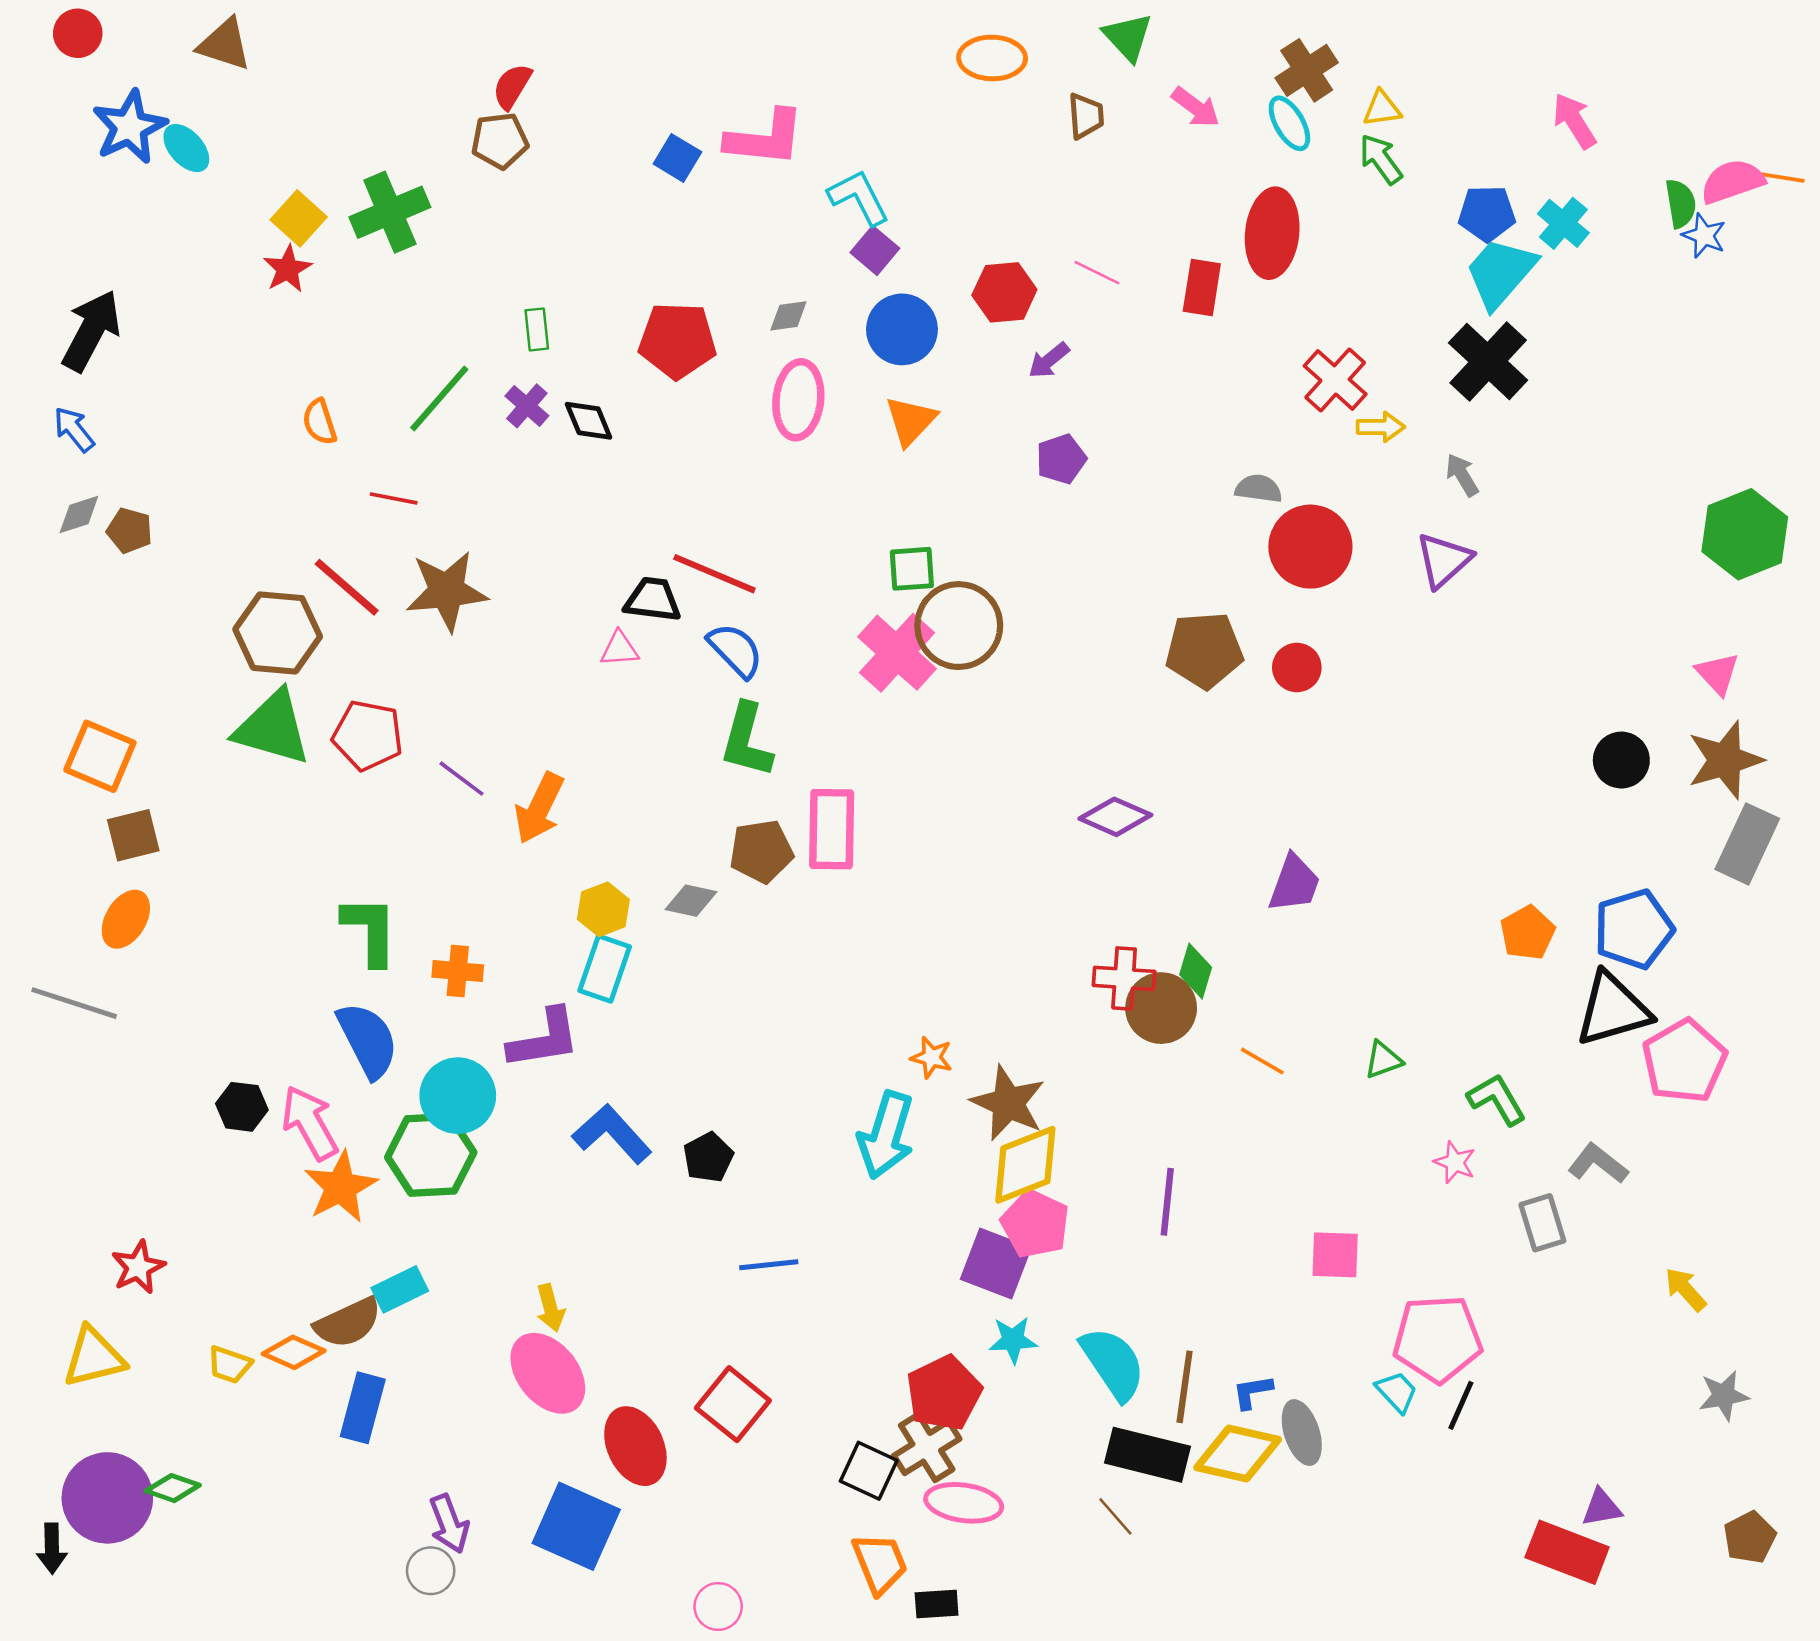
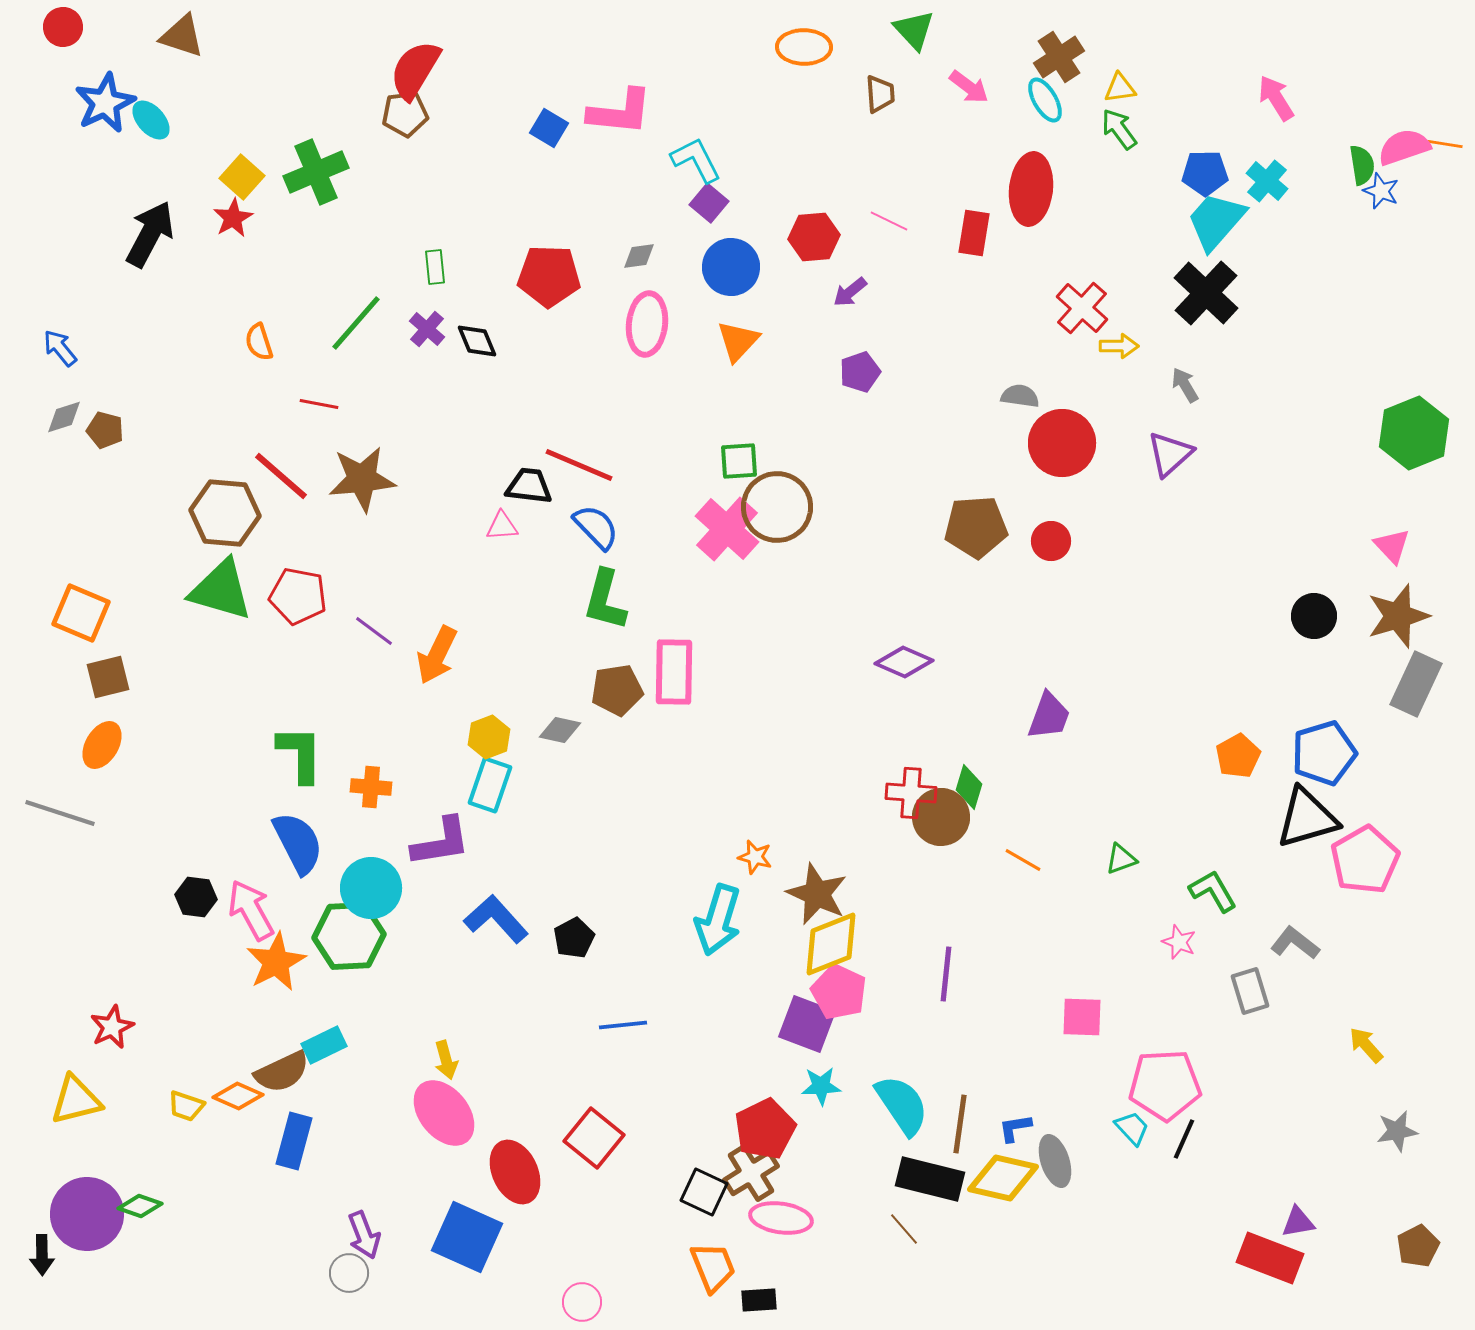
red semicircle: (512, 86) -> (415, 70), size x1.6
black arrow: (91, 331) -> (150, 234), moved

